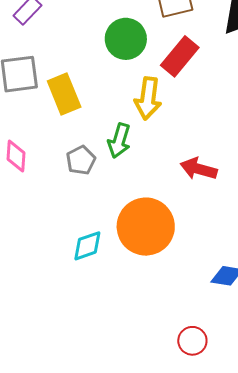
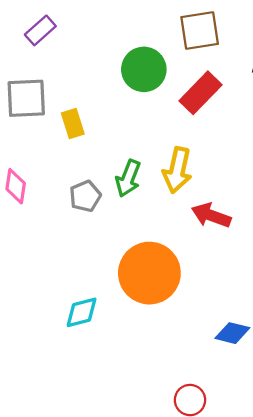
yellow rectangle: (64, 94) -> (73, 123), size x0.7
yellow arrow: (148, 98) -> (177, 170), moved
cyan diamond: (87, 246) -> (82, 312), moved

